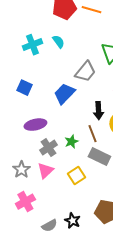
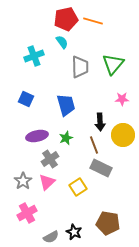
cyan semicircle: (58, 42) -> (62, 42), moved
gray trapezoid: (85, 72) -> (80, 67), moved, turned -40
blue trapezoid: (64, 94) -> (66, 105), turned 120
green star: (71, 142) -> (66, 138), moved

